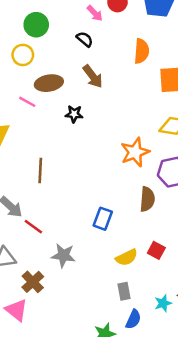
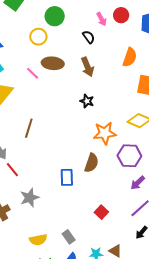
black star: (74, 114) -> (87, 101), moved
brown semicircle: (147, 199) -> (92, 163), moved
blue rectangle: (103, 219) -> (67, 177), turned -36
gray star: (63, 255) -> (30, 198), turned 30
yellow semicircle: (127, 257) -> (38, 240), moved
gray rectangle: (124, 291) -> (69, 237), turned -40

